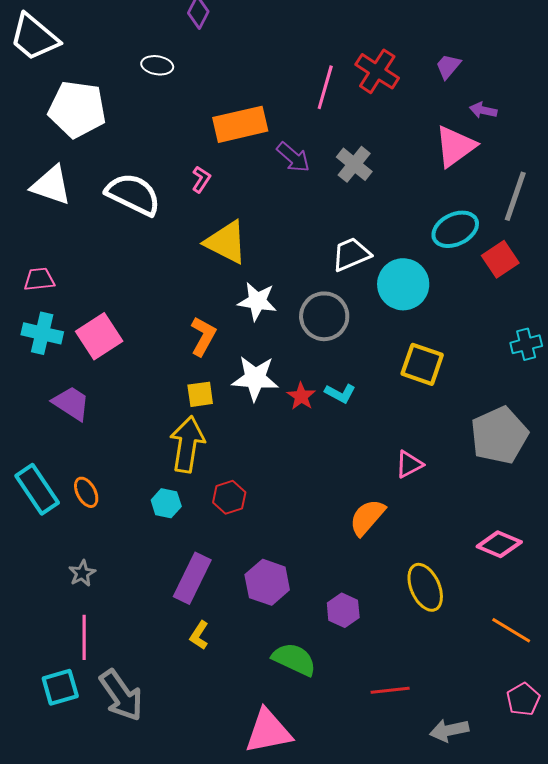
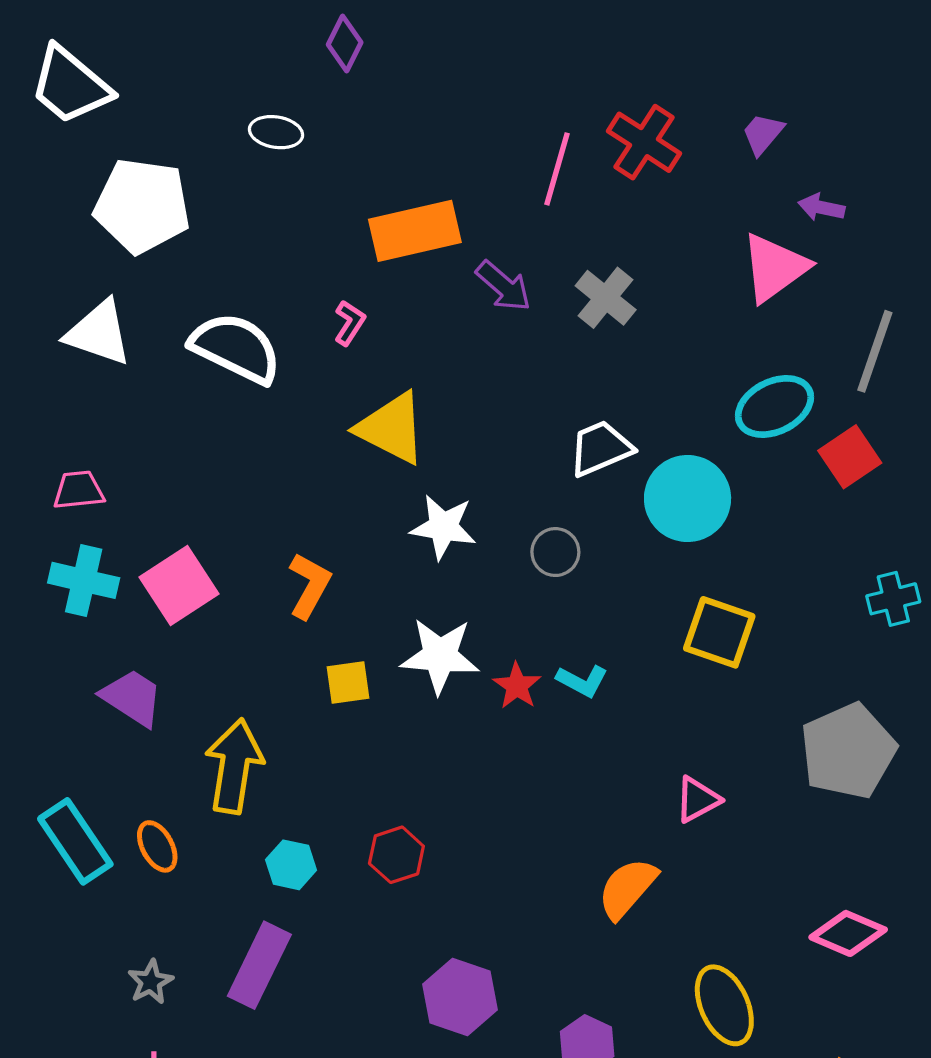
gray circle: (324, 316) -> (555, 552), size x0.6
orange L-shape: (203, 336) -> (309, 585), moved
yellow arrow: (187, 444) -> (234, 766), moved
purple rectangle: (192, 578) -> (259, 965), moved

